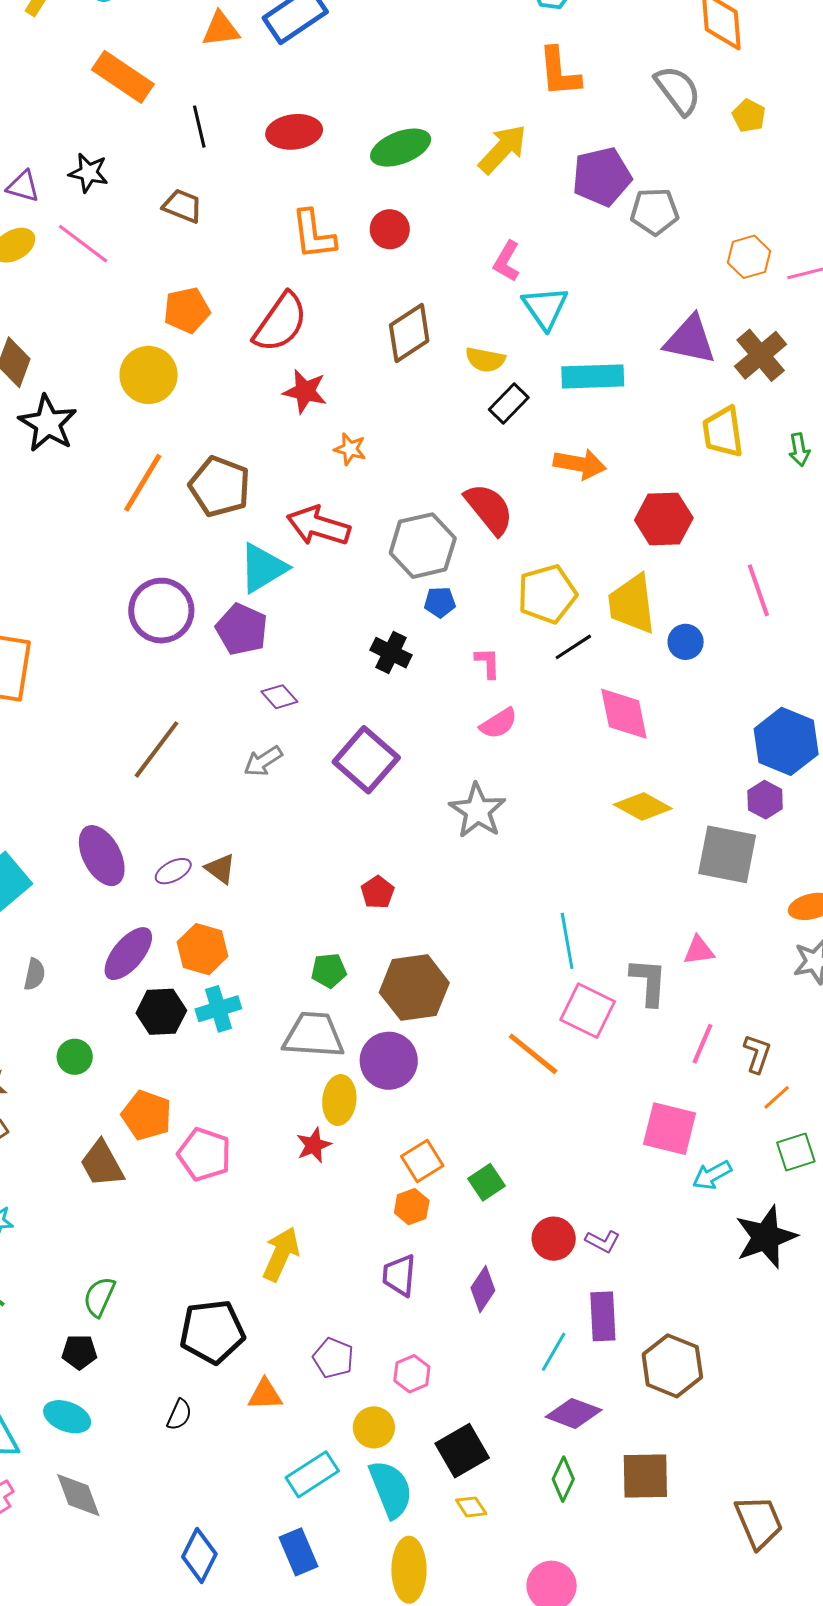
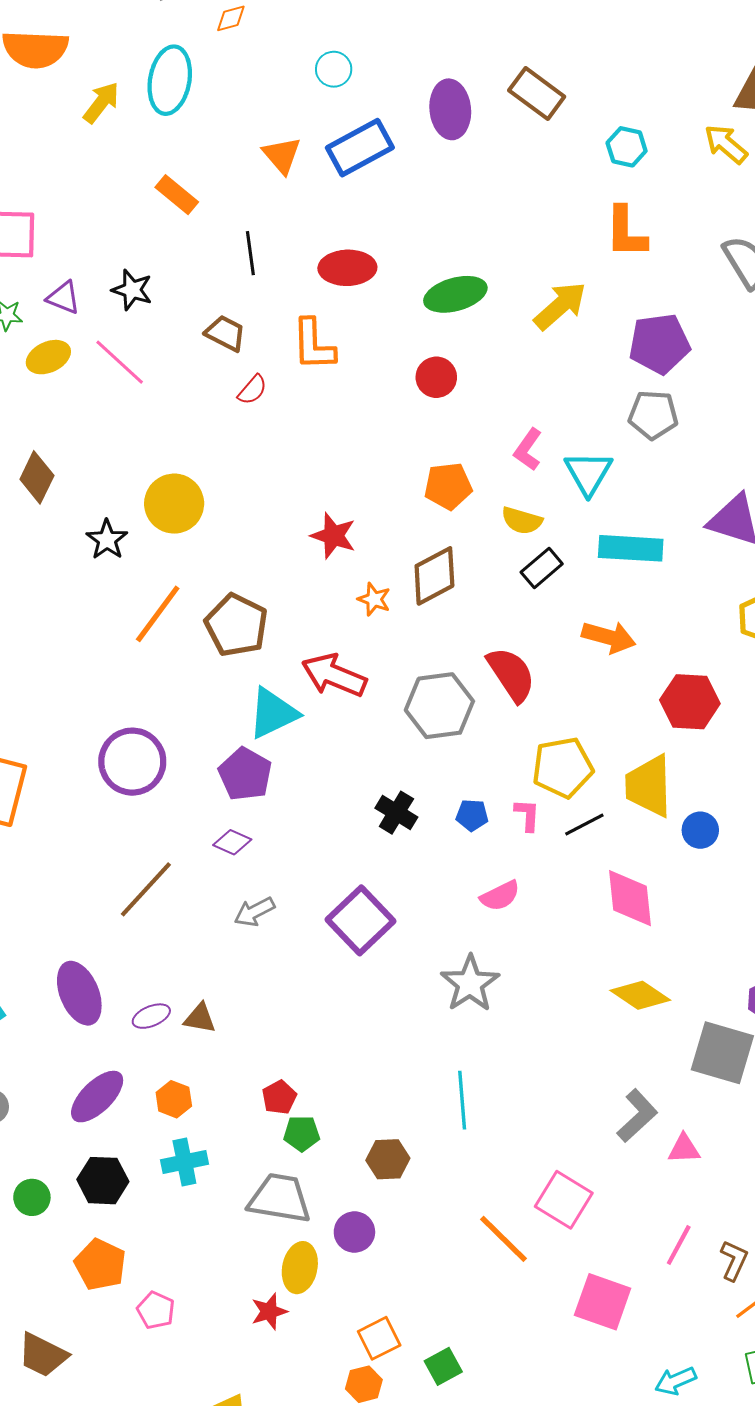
orange triangle: (221, 29) -> (282, 155), turned 51
orange rectangle: (123, 77) -> (177, 195), size x0.7
gray pentagon: (655, 211) -> (653, 415), moved
orange L-shape: (314, 235) -> (313, 345), moved
pink L-shape: (507, 261) -> (528, 450), moved
orange pentagon: (187, 310) -> (448, 486), moved
red semicircle: (280, 323) -> (252, 390), moved, size x0.5
brown diamond: (409, 333) -> (434, 576), moved
black star: (48, 423) -> (107, 540), moved, size x0.7
blue pentagon: (440, 602) -> (472, 815), moved
purple circle: (161, 611) -> (132, 762), moved
pink L-shape: (488, 663) -> (527, 815), moved
purple diamond: (279, 697) -> (232, 842), moved, turned -30
brown triangle: (220, 869) -> (200, 1018), turned -32
red pentagon: (378, 892) -> (279, 1097), moved
cyan line: (567, 941) -> (462, 1100), moved
orange hexagon: (203, 949) -> (174, 1099), size x0.7
gray L-shape: (649, 982) -> (637, 1116), moved, turned 38
brown hexagon: (414, 988) -> (388, 1159), size x0.6
black hexagon: (161, 1012) -> (103, 1181), moved
purple circle: (389, 1061) -> (354, 1232), size x0.7
pink square: (670, 1129) -> (603, 1302), moved
pink pentagon: (204, 1154) -> (156, 1310), size x0.7
brown trapezoid: (102, 1164) -> (43, 1355), moved, turned -40

